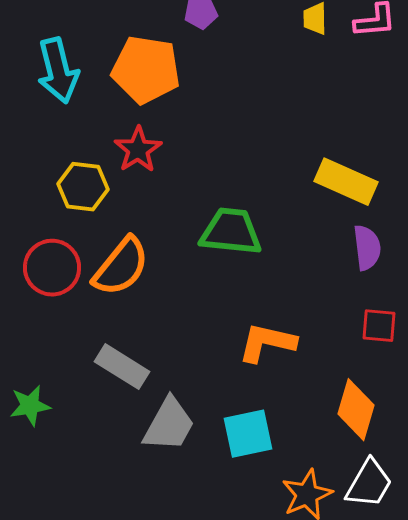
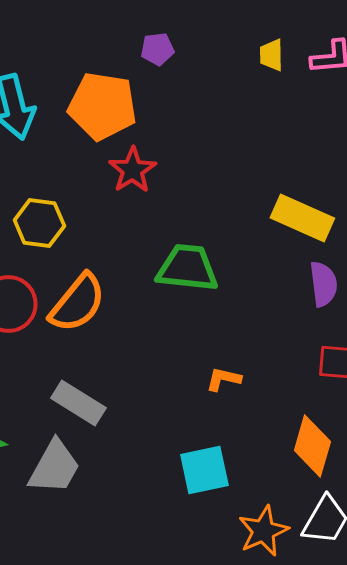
red star: (138, 150) -> (132, 170), moved
orange L-shape: (267, 343) -> (223, 379), size x0.6
gray trapezoid: (169, 425) -> (54, 467), moved

